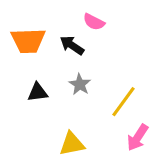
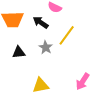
yellow line: (124, 102) -> (67, 35), moved

